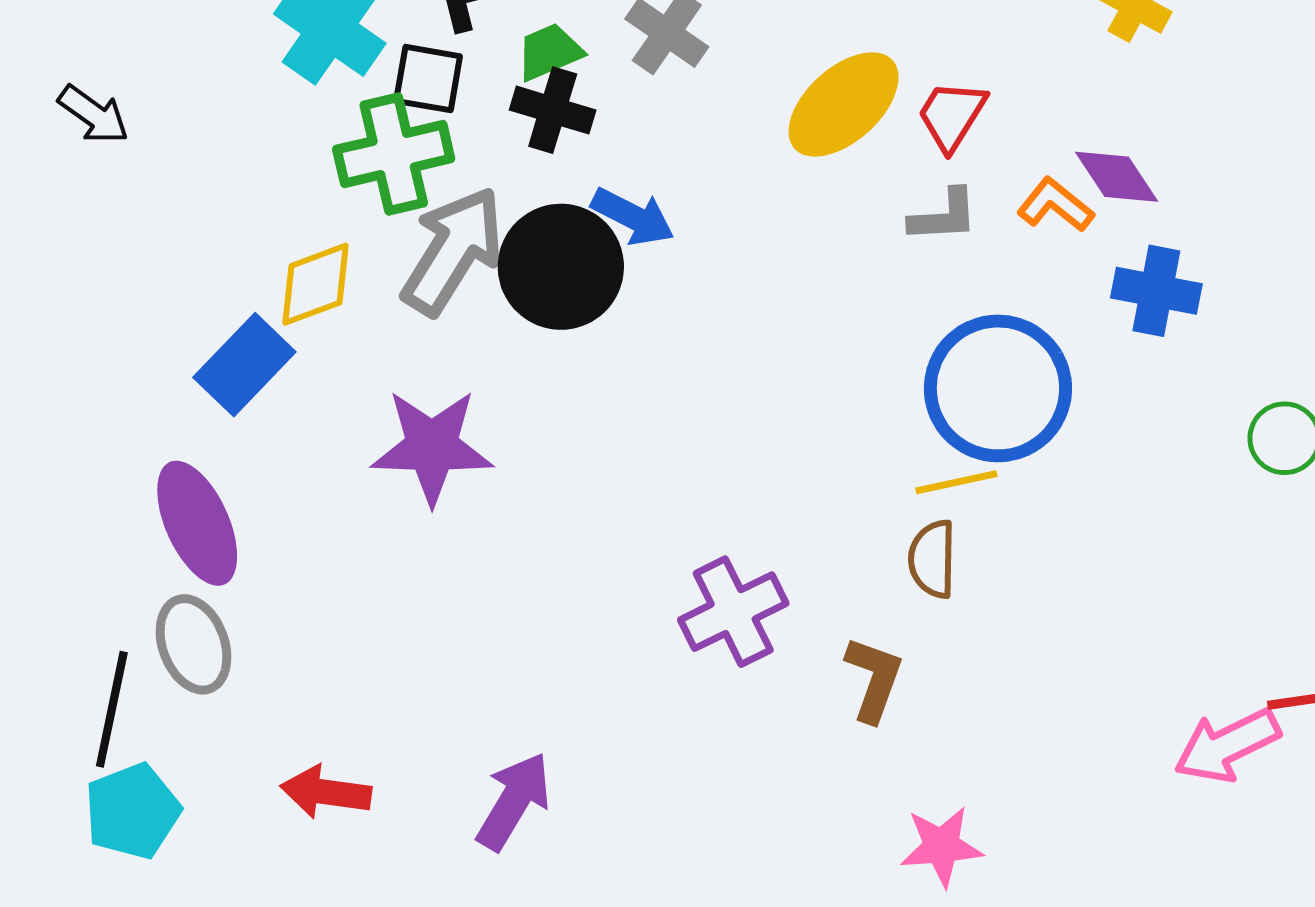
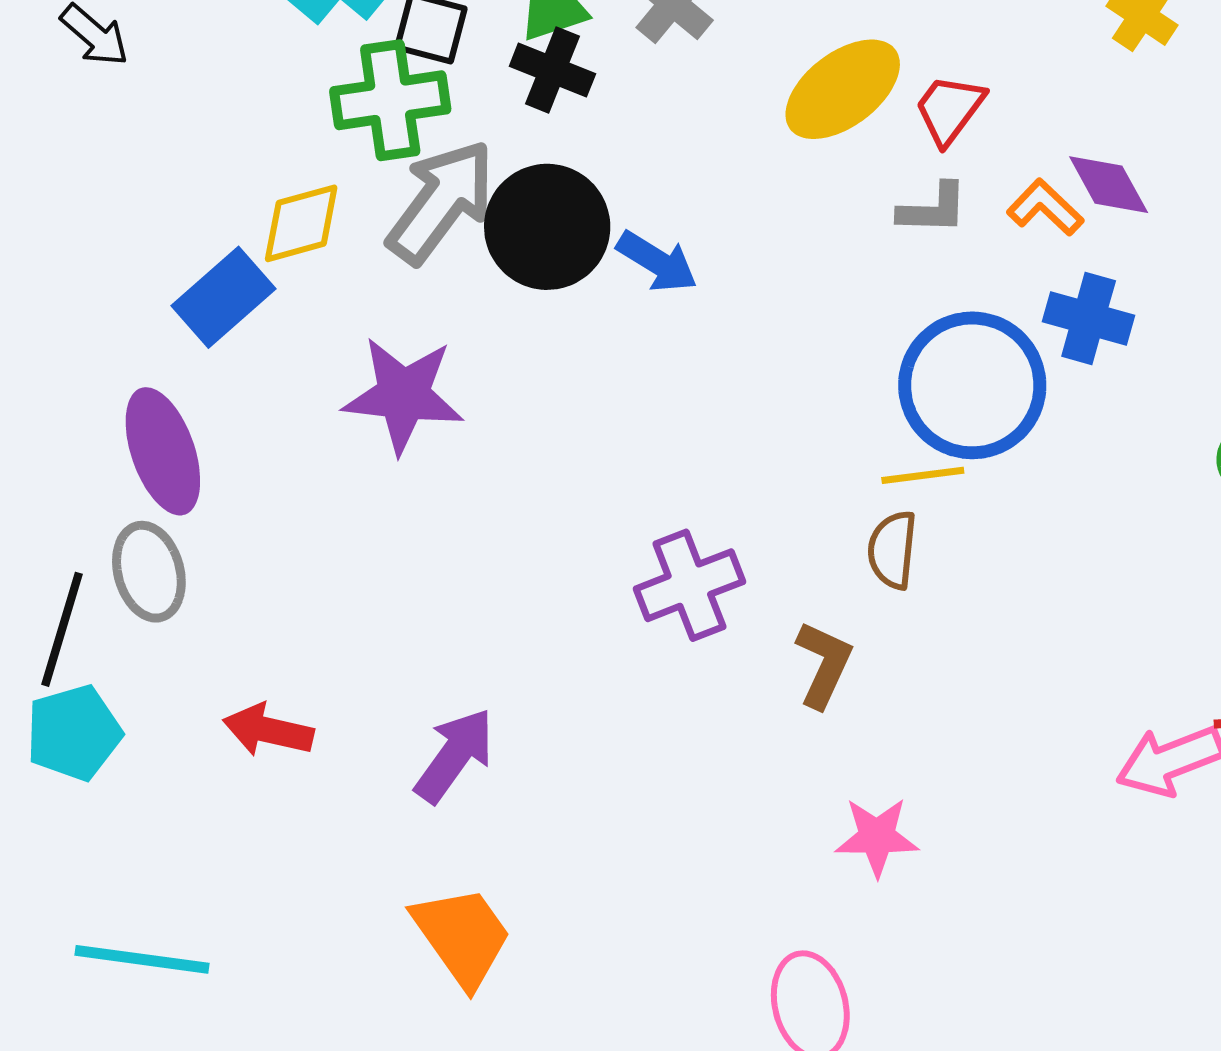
blue arrow: (633, 217) -> (657, 262), moved
blue cross: (1156, 291) -> (1089, 319), moved

